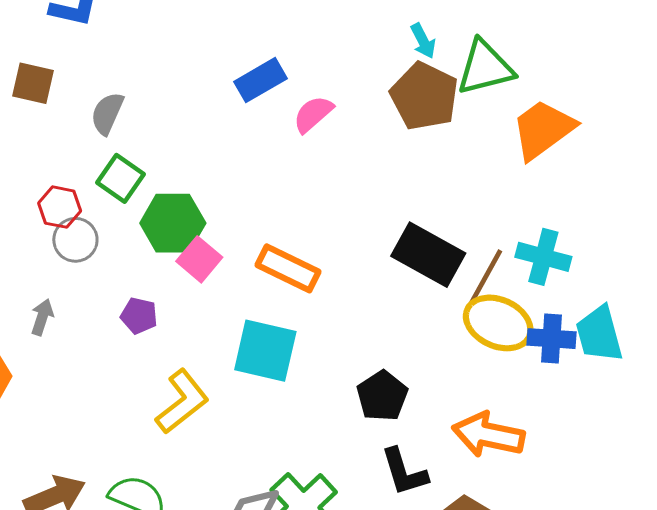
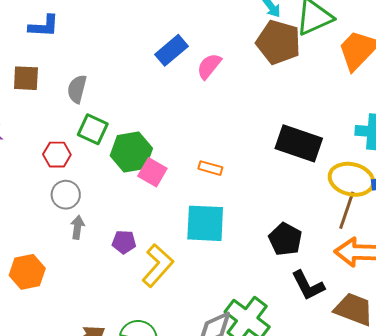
gray circle: (75, 240) -> (66, 195), moved
orange rectangle: (288, 268) -> (210, 168), size x0.6
brown line: (486, 276) -> (347, 210), moved
purple pentagon: (139, 316) -> (124, 242), moved
gray arrow: (42, 317) -> (77, 227), moved

